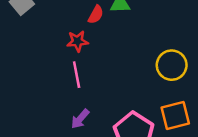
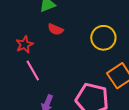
red semicircle: (96, 15) -> (55, 29), moved, turned 105

